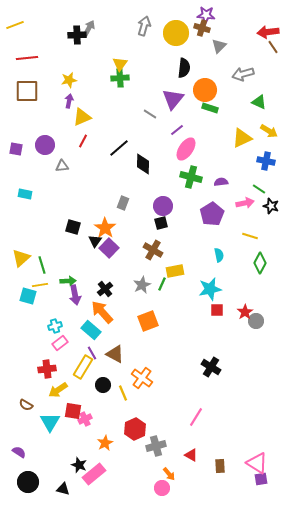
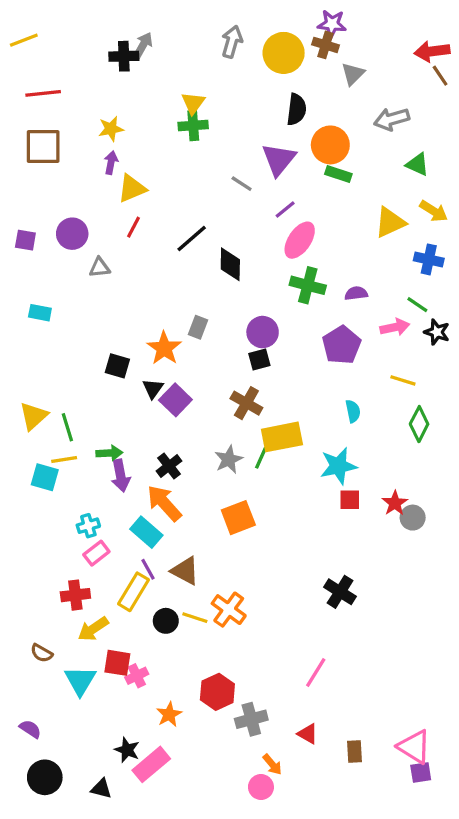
orange star: (105, 228) -> (164, 348), moved
yellow rectangle: (175, 271) -> (282, 437), size x1.4
yellow line: (123, 393) -> (195, 618), moved, turned -49

